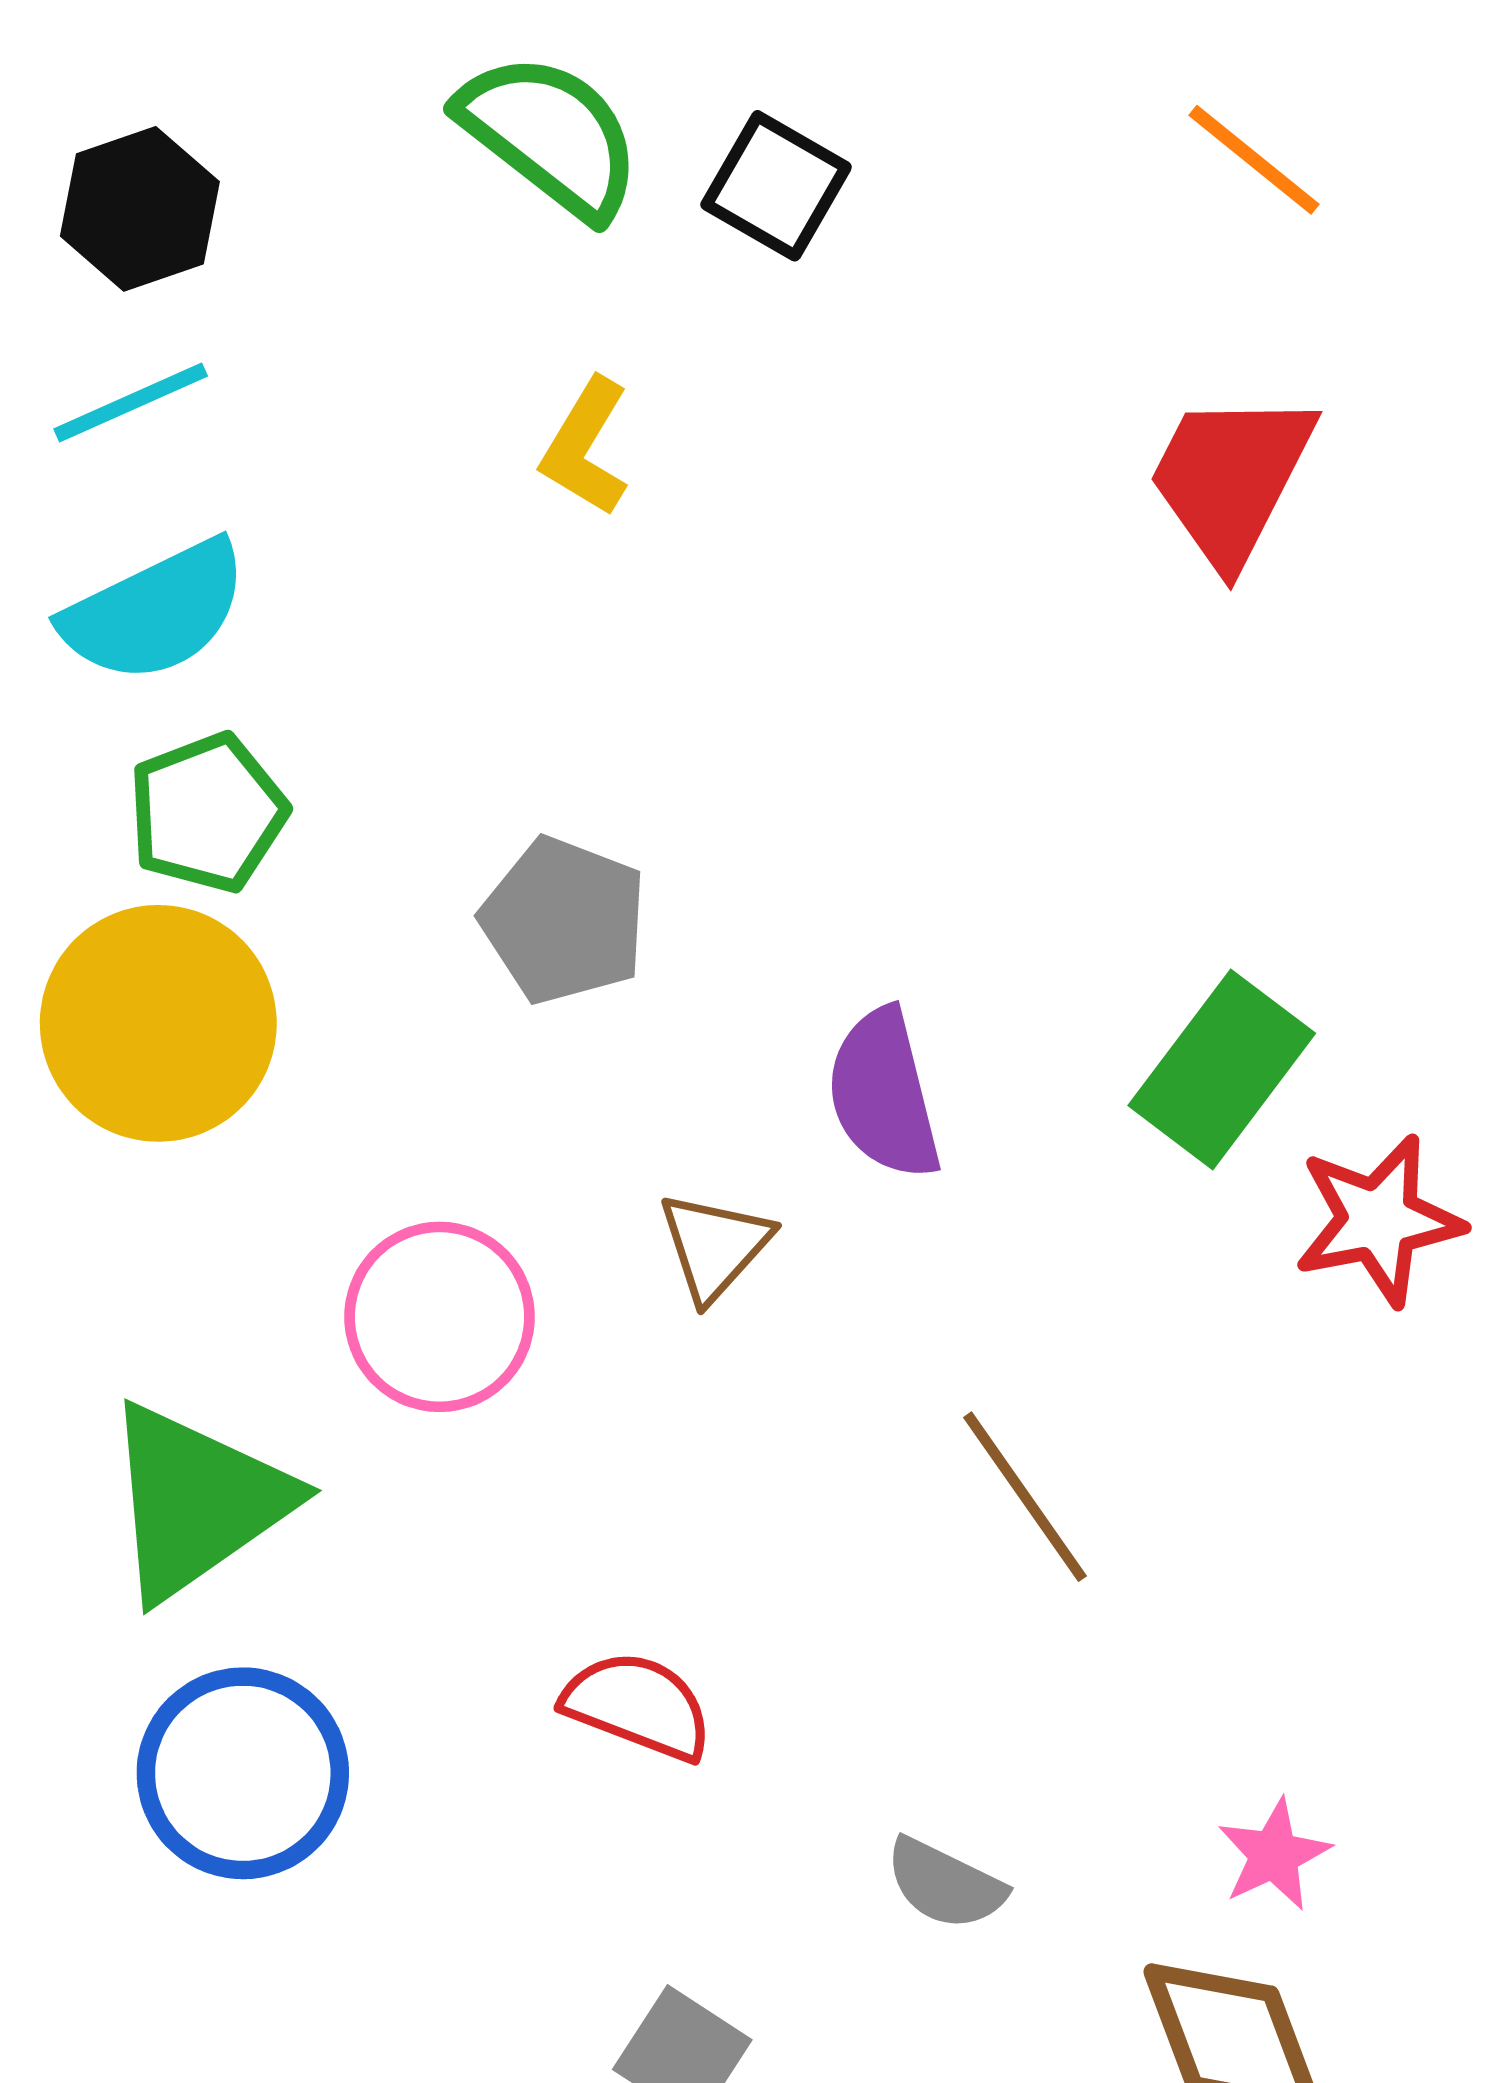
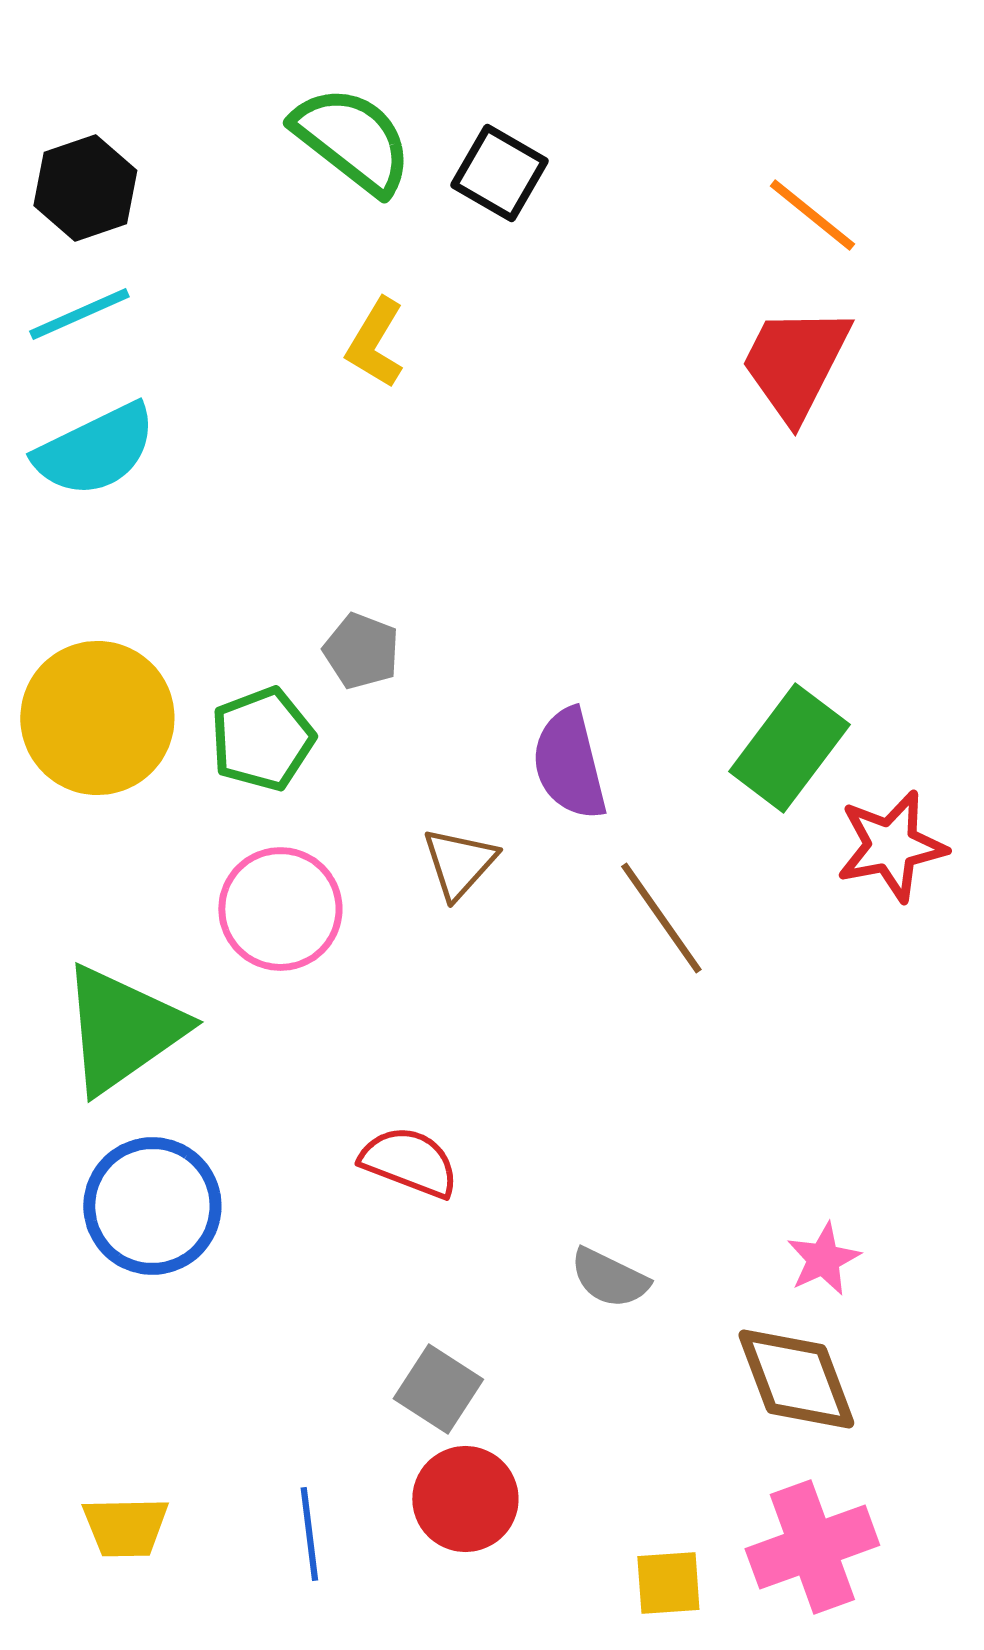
orange line: (1254, 160) -> (812, 215), moved
green pentagon: (207, 813) -> (262, 739), moved
gray pentagon: (564, 920) -> (361, 651), size x0.7
brown line: (1025, 1497) -> (661, 918), moved

